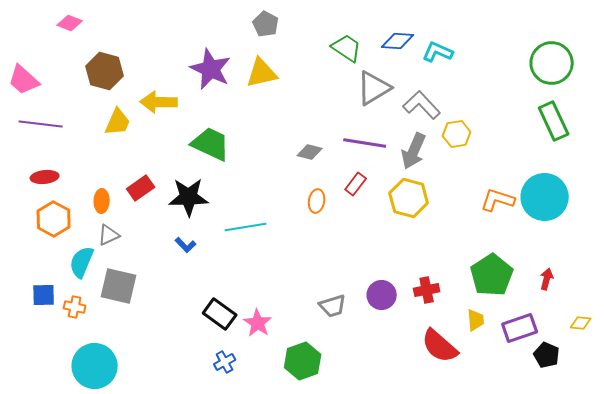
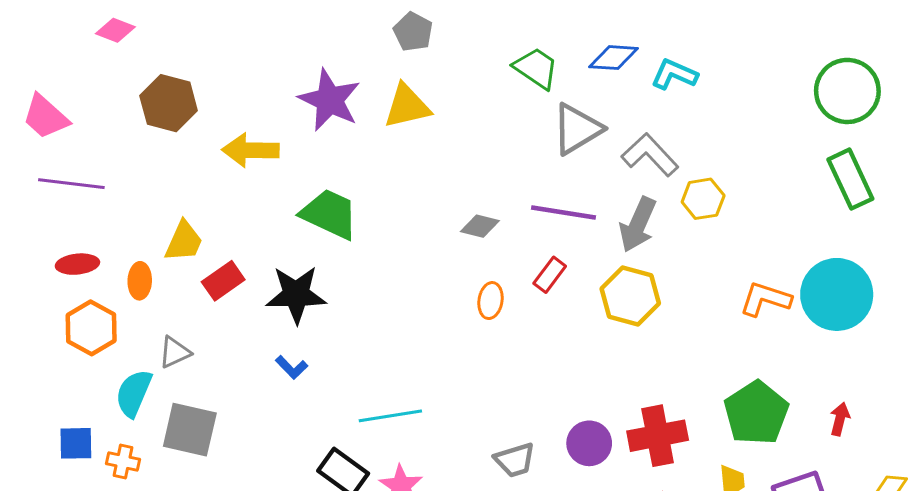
yellow trapezoid: (118, 122) -> (184, 241), moved
orange ellipse: (102, 201) -> (140, 281), moved
cyan line: (246, 227) -> (390, 416), moved
red cross: (427, 290) -> (658, 436), size x1.5

